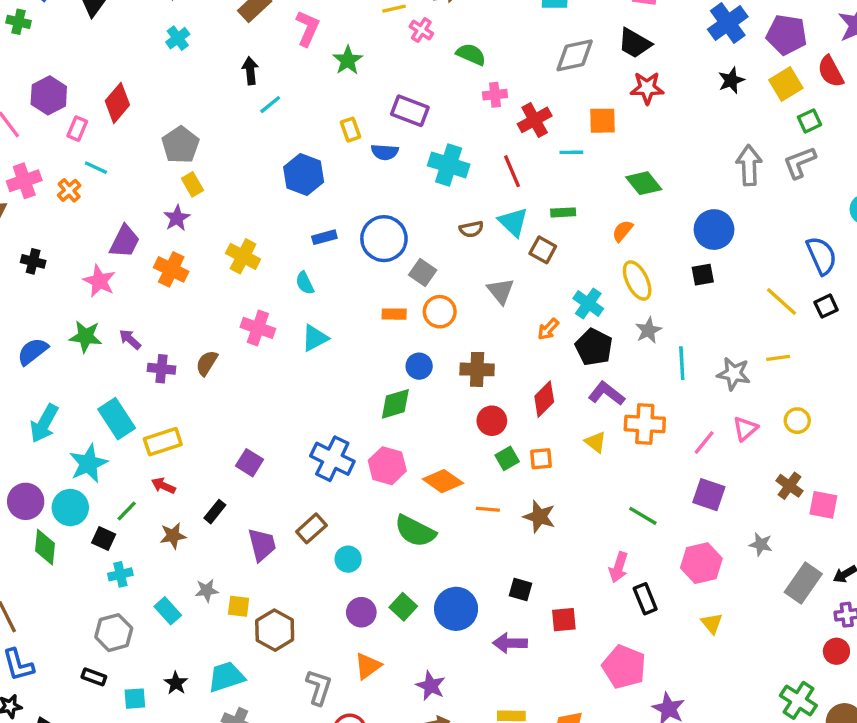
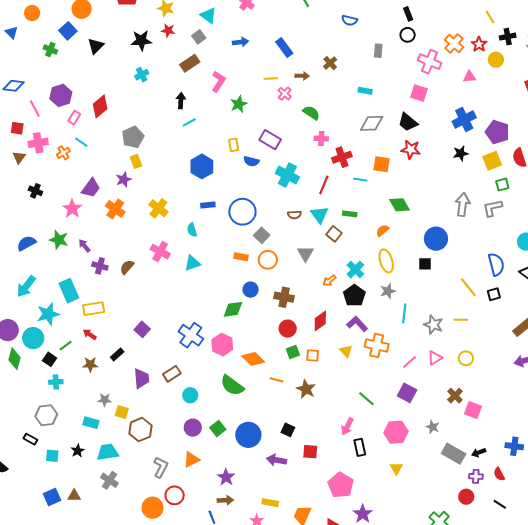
red line: (512, 171) -> (324, 185), turned 36
gray rectangle: (803, 583) -> (454, 454), turned 75
cyan rectangle: (168, 611) -> (91, 423), moved, turned -42

